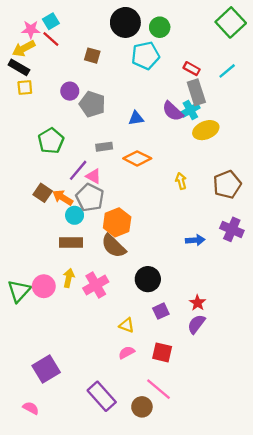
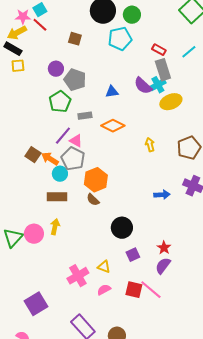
green pentagon: (51, 141) -> (60, 102), moved
brown semicircle: (114, 246) -> (93, 200), size x0.6
pink cross: (96, 285) -> (78, 276), moved
pink line: (158, 389) -> (151, 290), moved

